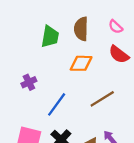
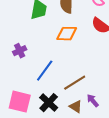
brown line: (102, 99) -> (75, 83), moved

